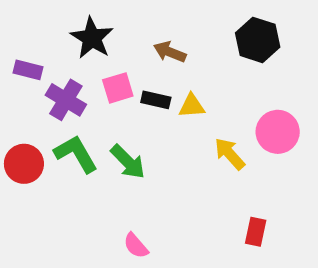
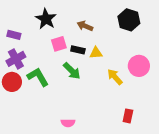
purple cross: (66, 100) -> (16, 59), moved, turned 30
green arrow: (128, 162) -> (72, 71), moved
pink semicircle: (136, 246) -> (68, 123), turned -48

